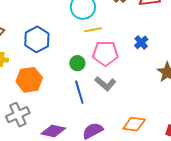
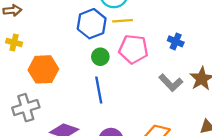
blue hexagon: (37, 39) -> (92, 24), moved
blue cross: (141, 42) -> (176, 41), turned -32
gray L-shape: (105, 84) -> (171, 83), moved

